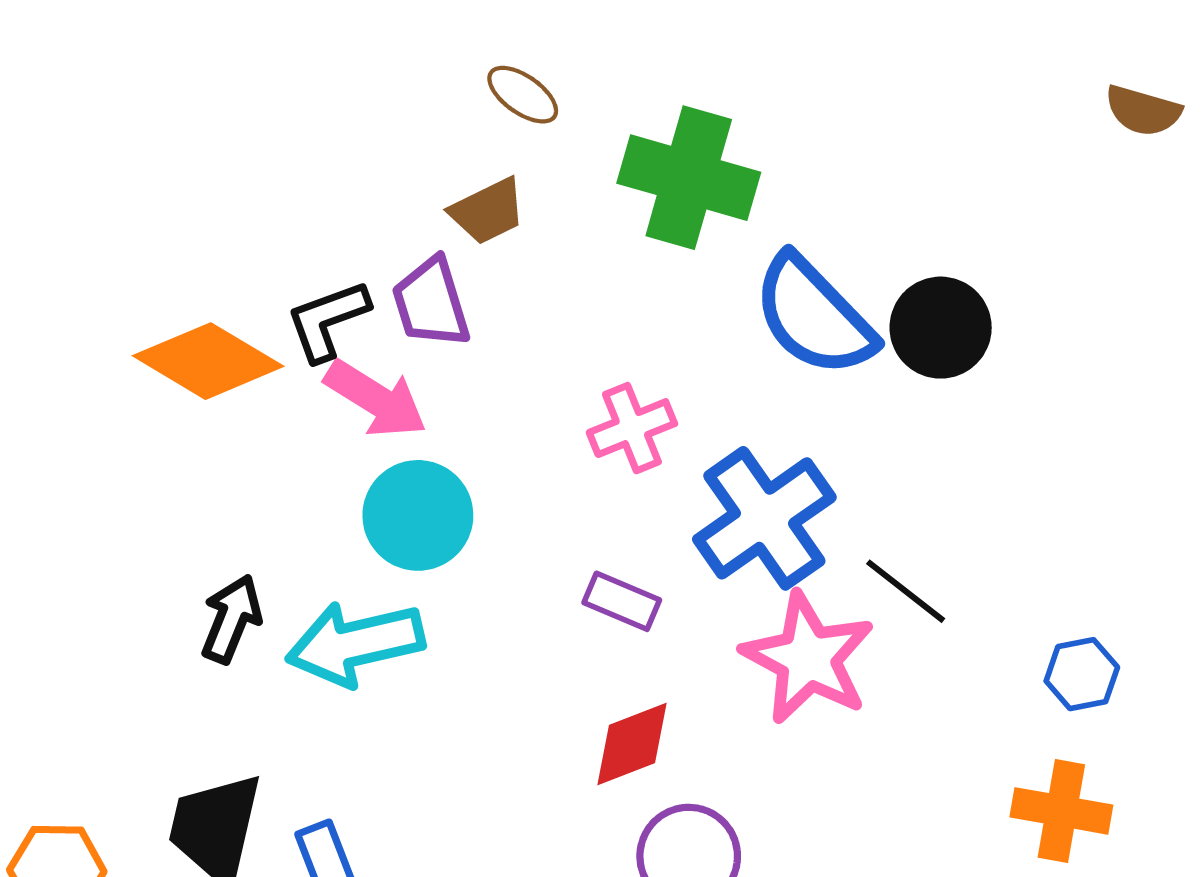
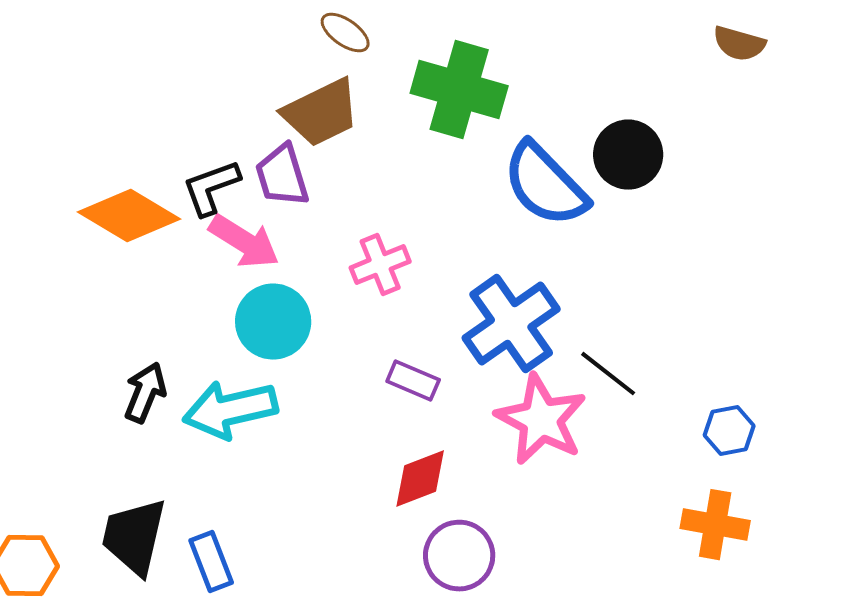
brown semicircle: (1143, 111) -> (739, 44), moved
brown trapezoid: (488, 211) -> (321, 113), size x1.5
black circle: (941, 328) -> (628, 155), moved
pink cross: (632, 428) -> (380, 265), moved

